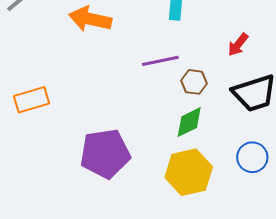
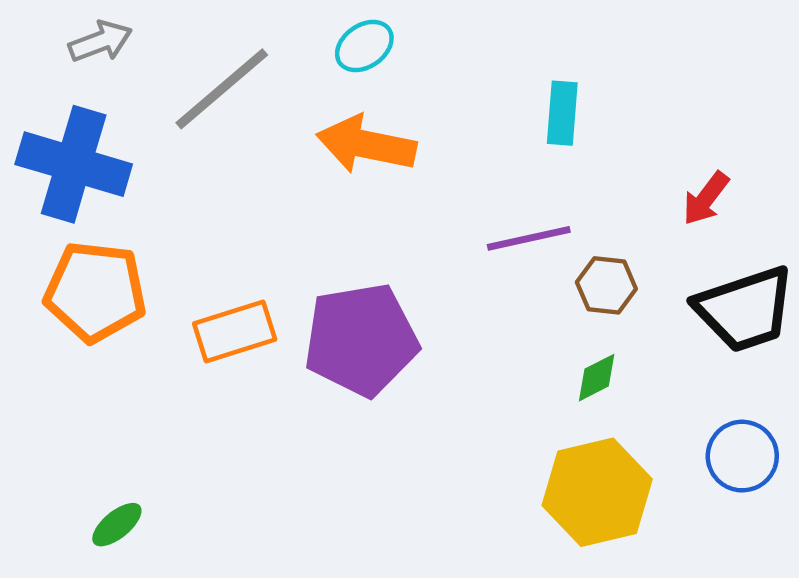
green diamond: (189, 122) -> (597, 378), size x0.7
purple pentagon: (105, 154) -> (361, 340), moved

